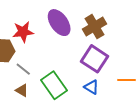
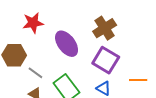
purple ellipse: (59, 23) -> (67, 44), moved
red star: (23, 32) -> (33, 23), moved

